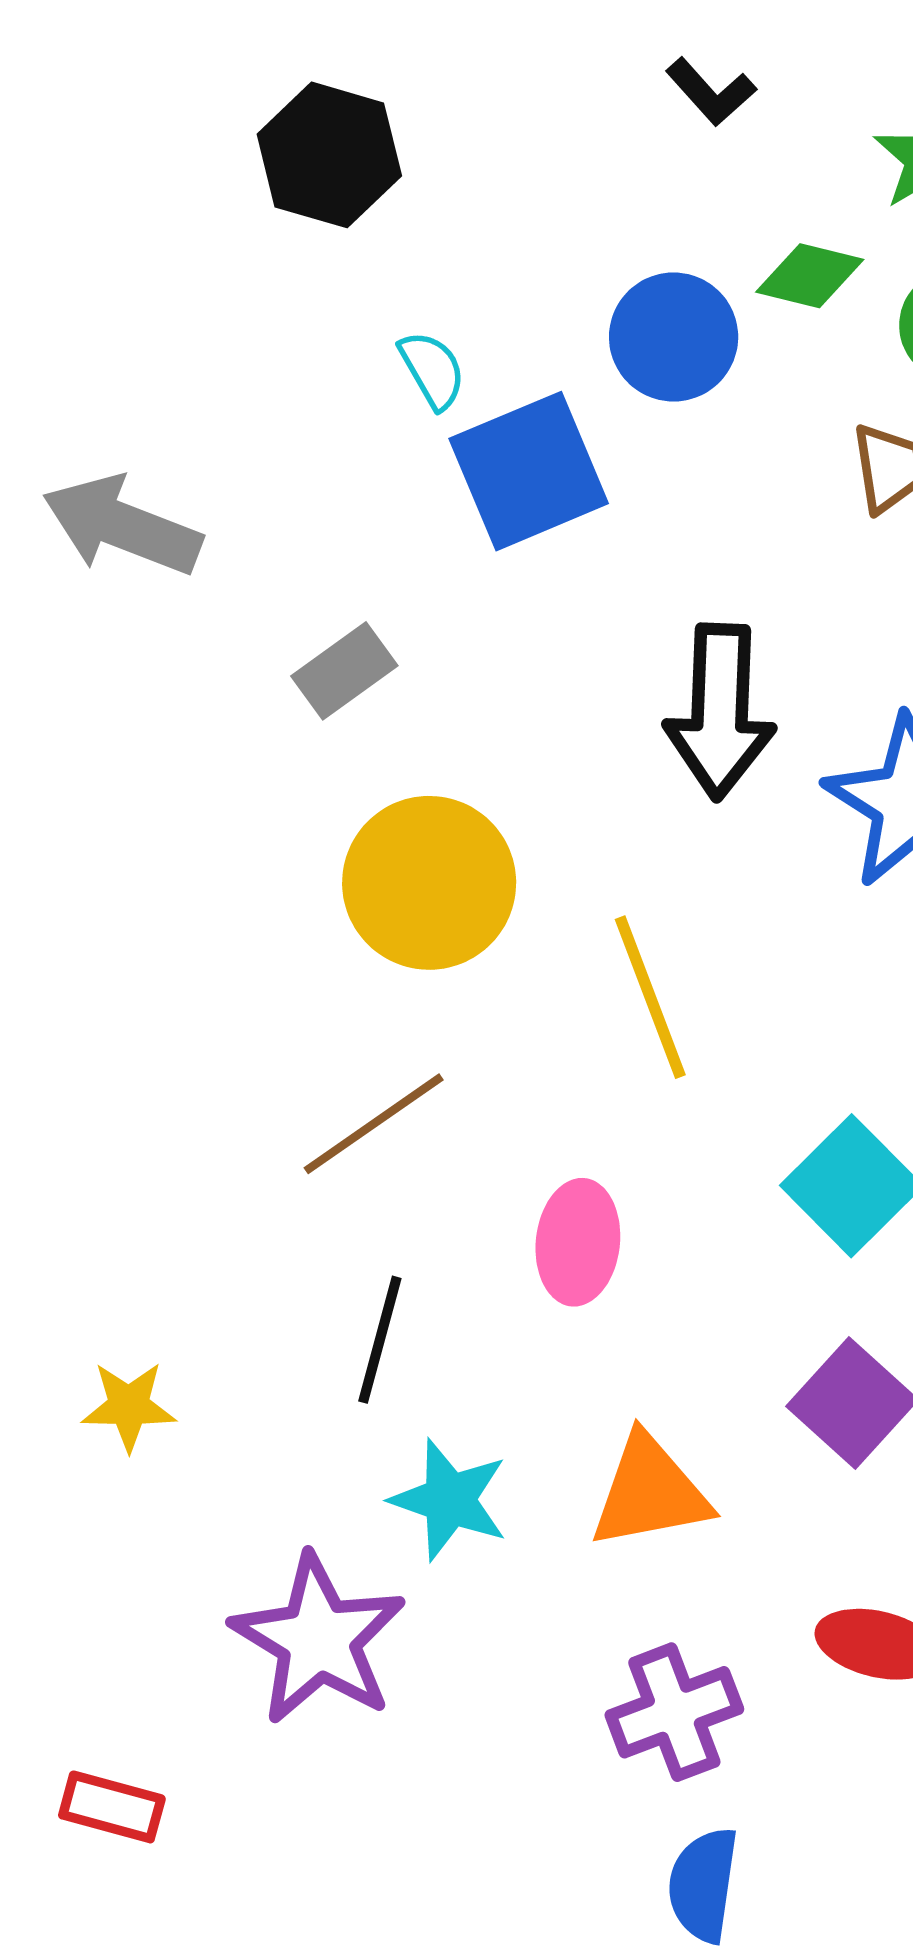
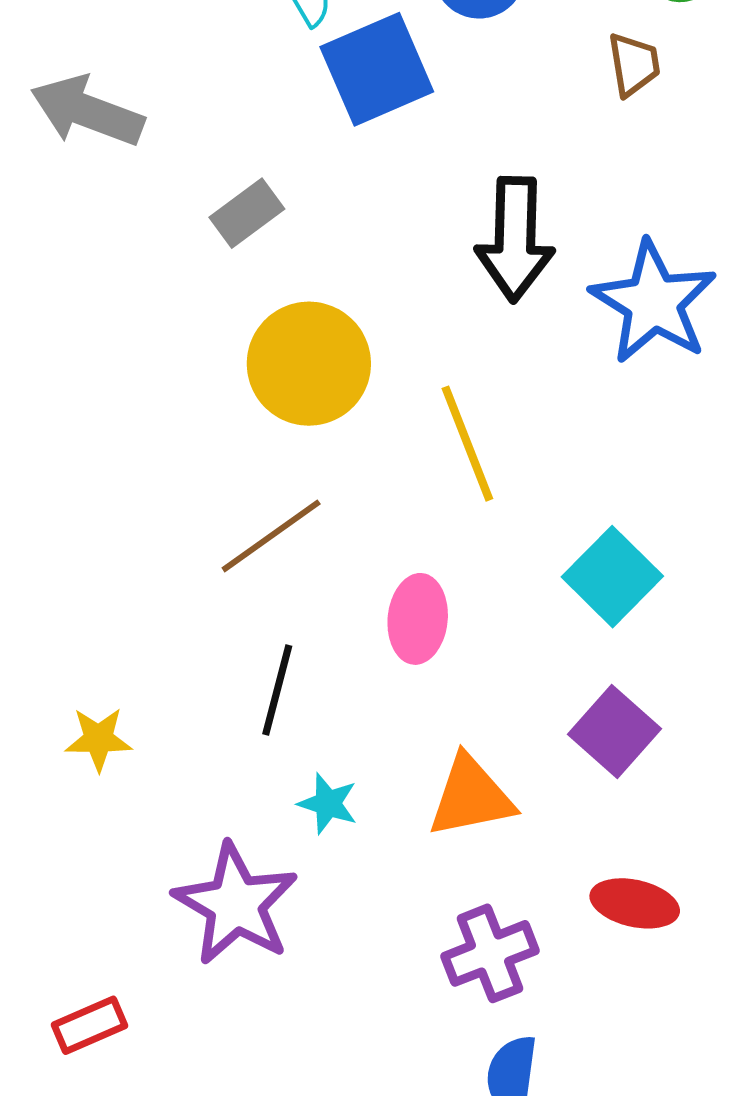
cyan star: (449, 1500) -> (328, 804), size x0.7
red rectangle: (112, 1807) -> (90, 1025), turned -38

